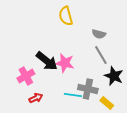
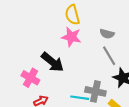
pink star: (65, 63) -> (71, 37), moved
pink cross: (26, 76) -> (30, 78), turned -30

